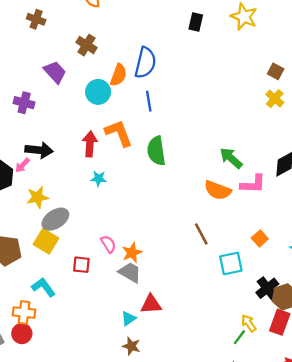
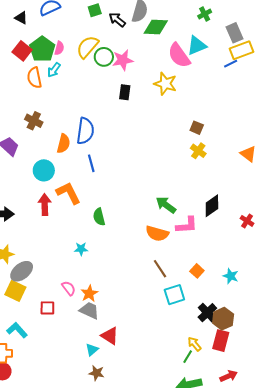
cyan circle: (98, 92) -> (44, 170), moved
green semicircle: (156, 151) -> (99, 217), moved, size x0.7
cyan star: (99, 179) -> (81, 249), moved
brown line: (201, 234) -> (160, 269), moved
red triangle: (151, 304) -> (110, 336), turned 42

